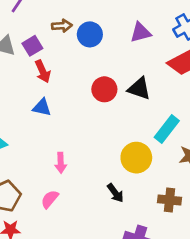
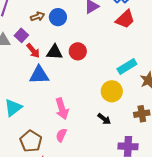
black triangle: (139, 89) -> (55, 52), moved
blue triangle: (42, 107) -> (39, 75), size x1.5
cyan rectangle: (167, 129) -> (127, 67), turned 36
pink arrow: (61, 163) -> (62, 109), size x1.5

